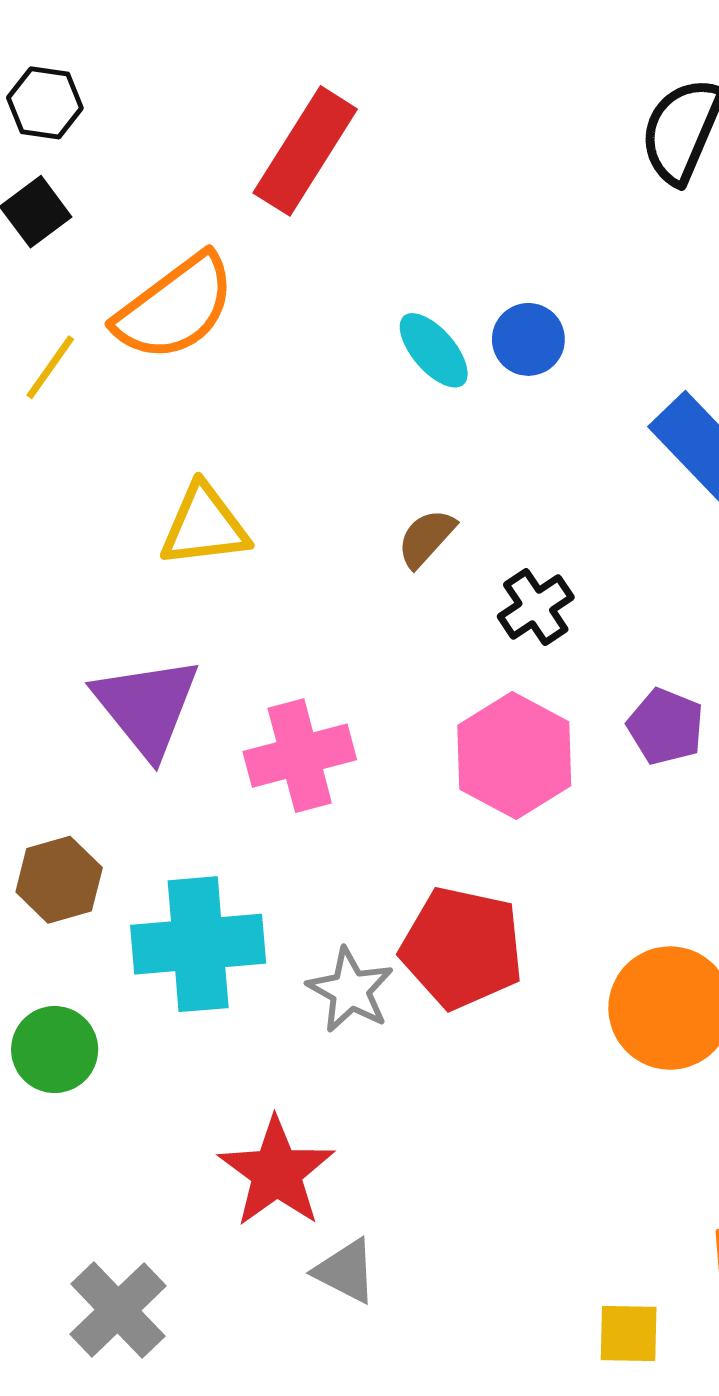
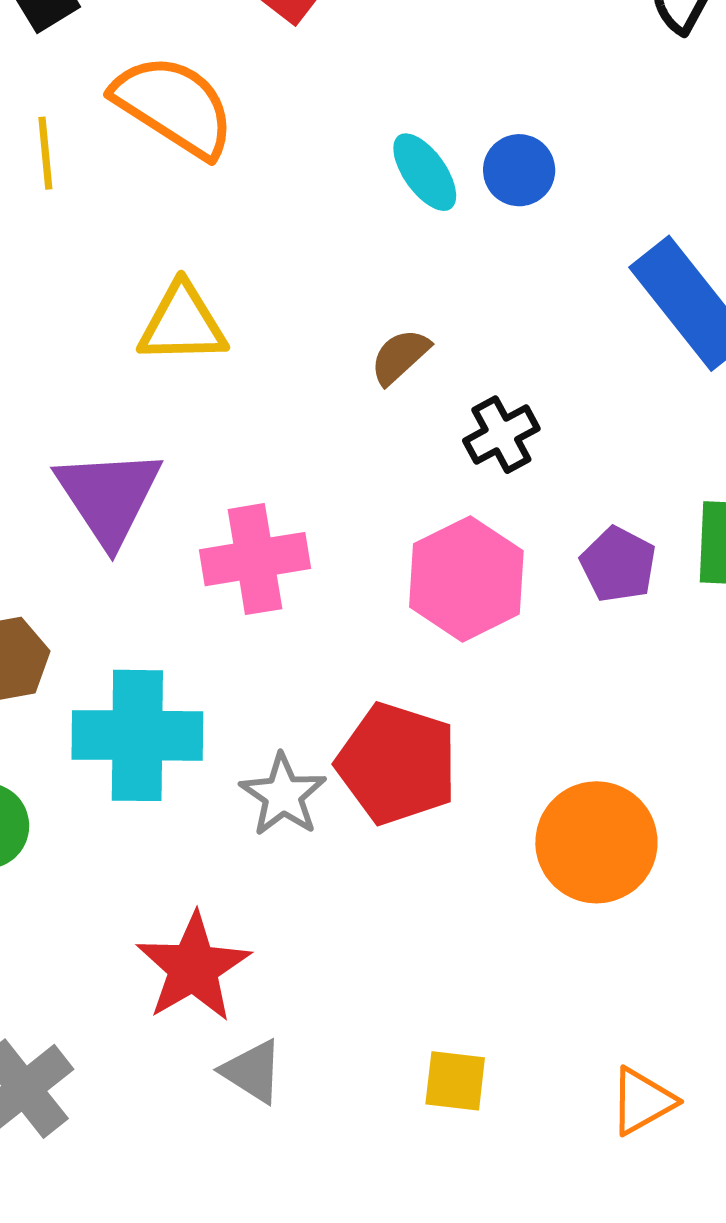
orange semicircle: (175, 308) -> (174, 106), turned -116
yellow line: (50, 367) -> (45, 153), turned -46
yellow square: (629, 1334) -> (455, 1081), moved

